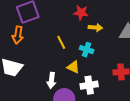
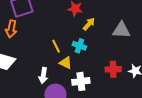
yellow arrow: (95, 27) -> (89, 24), turned -56
yellow line: (61, 42) -> (56, 46), moved

